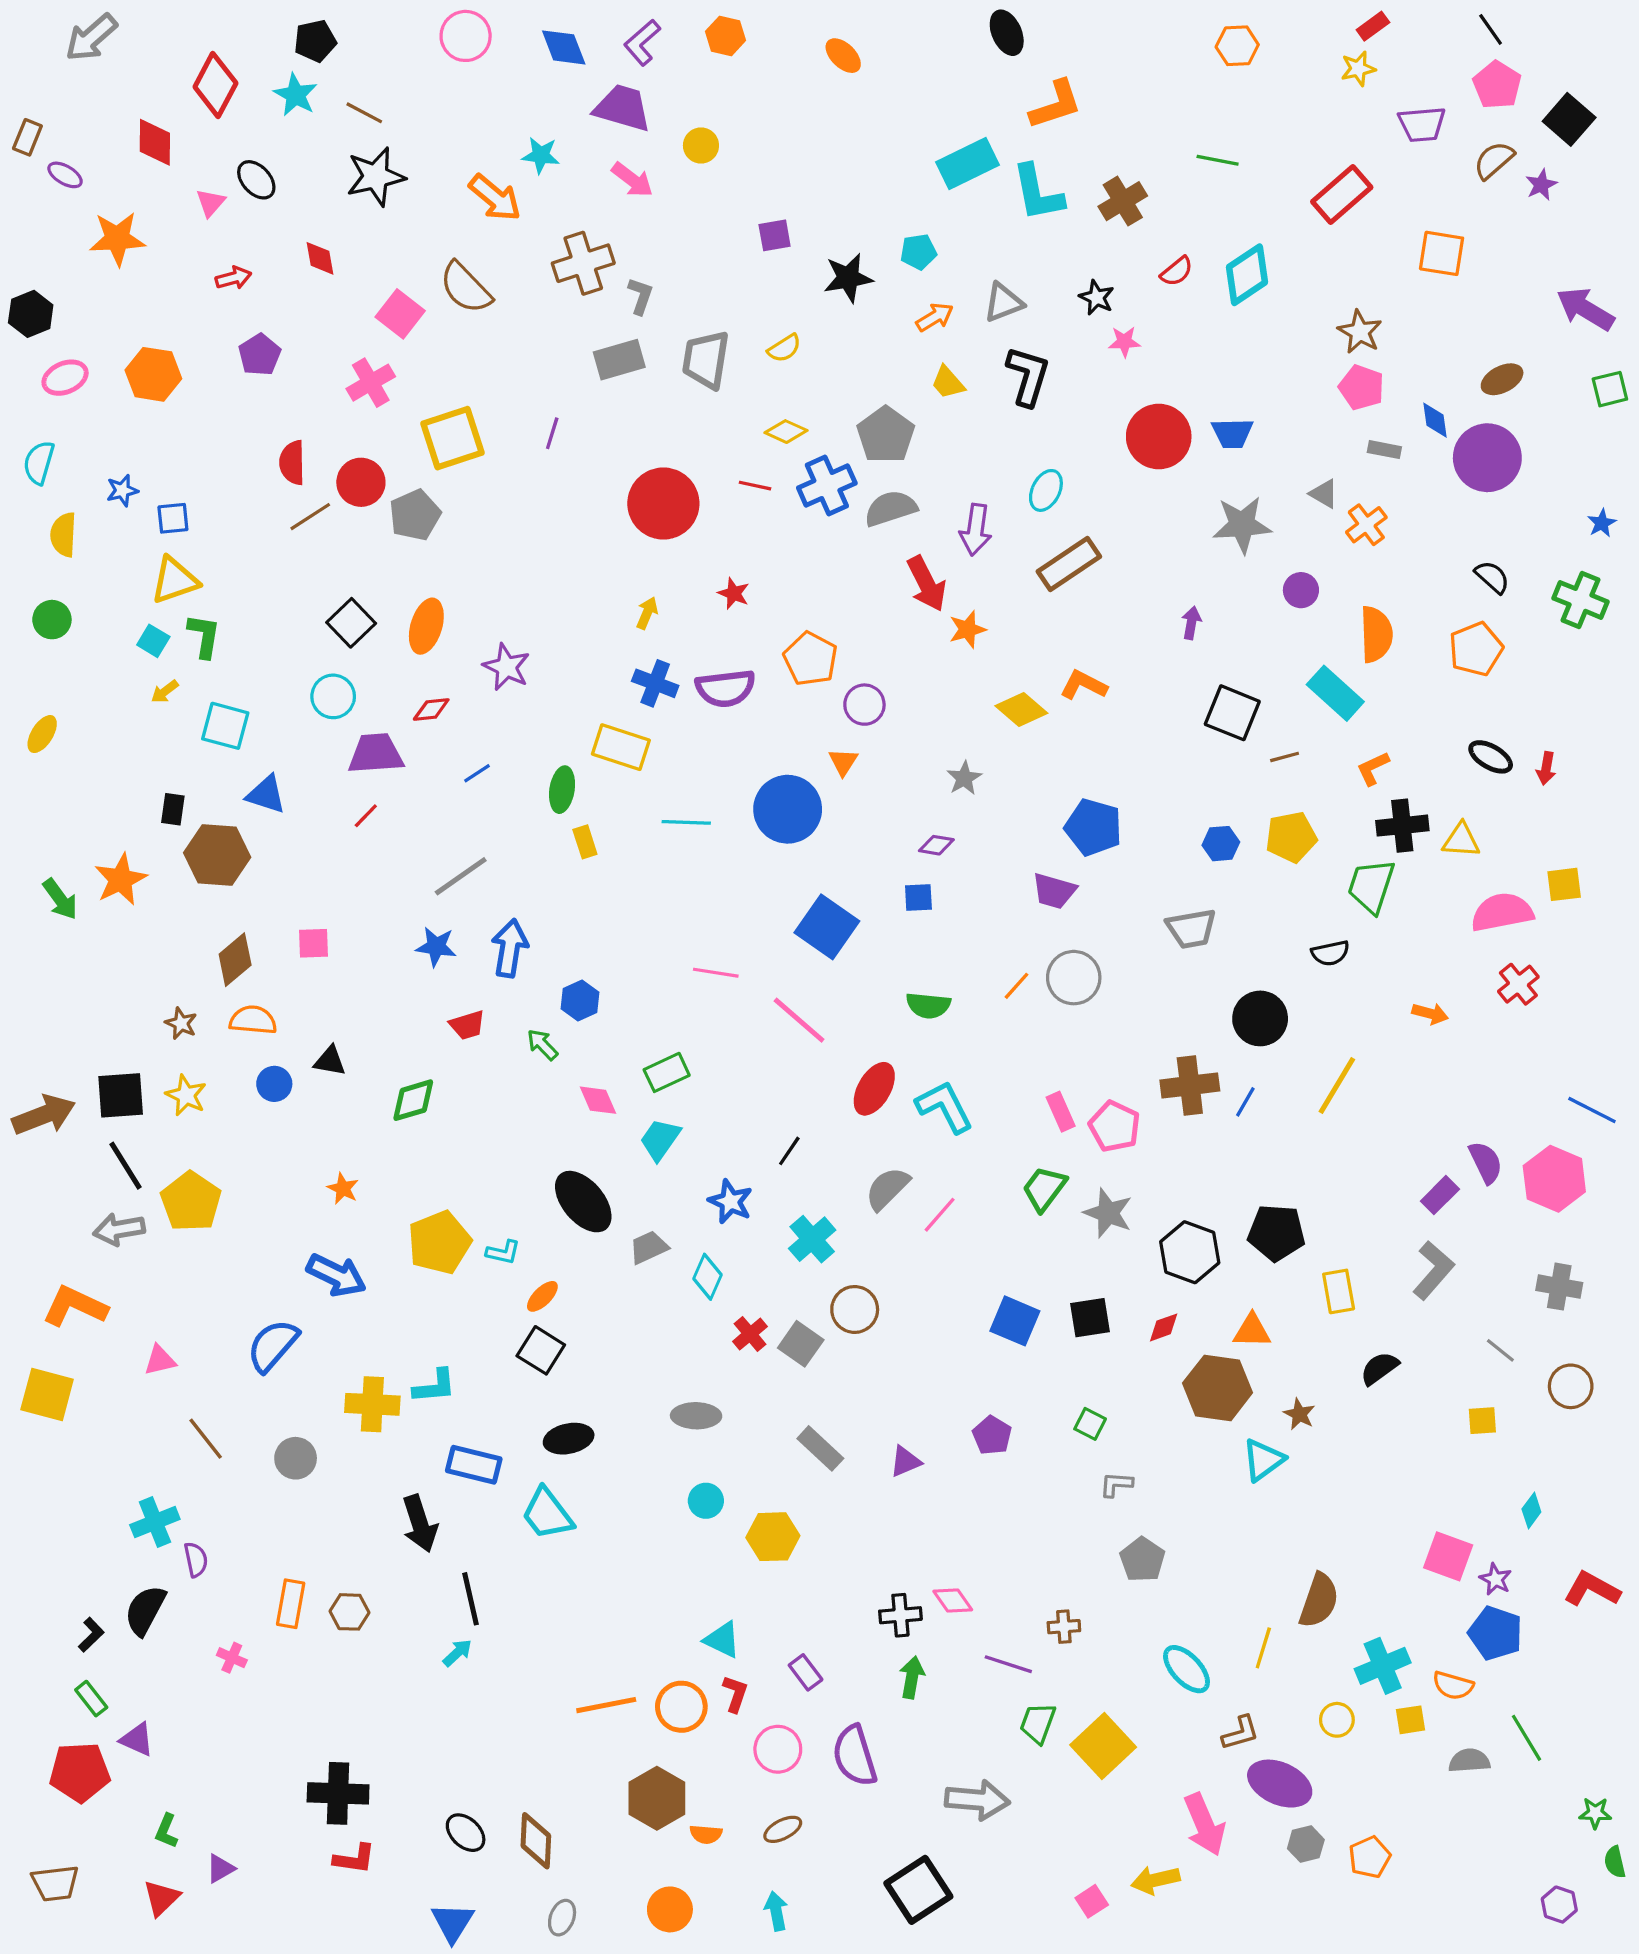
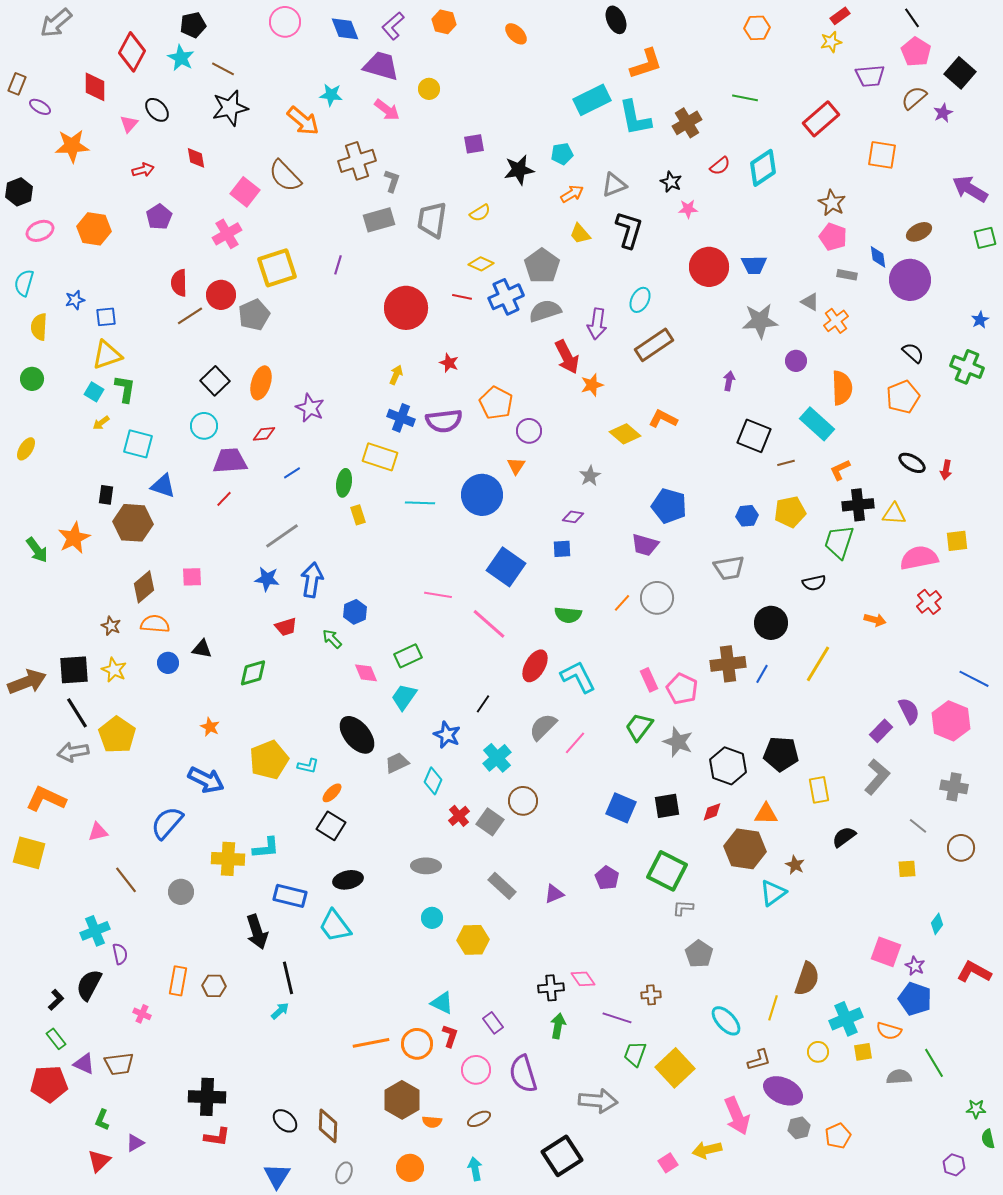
green square: (1090, 1424) -> (667, 871), size x2.0
brown trapezoid: (55, 1883) -> (119, 1064), moved

